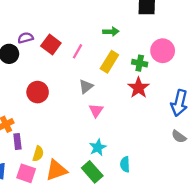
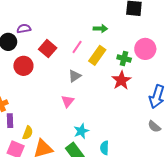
red square: (51, 45) -> (48, 49), moved
pink line: (77, 51) -> (77, 47), moved
red circle: (38, 92) -> (23, 66), moved
pink triangle: (96, 110) -> (68, 101), moved

